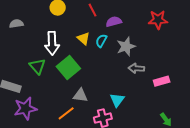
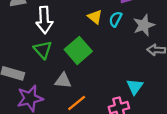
white arrow: (52, 43) -> (44, 20), moved
gray triangle: (80, 95) -> (63, 81), moved

